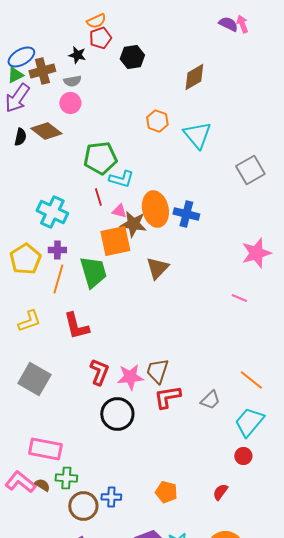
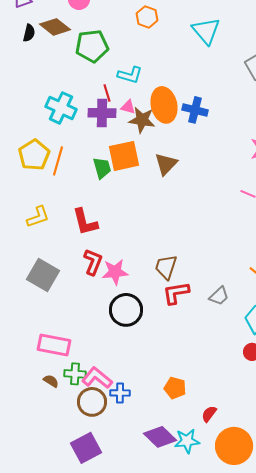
orange hexagon: (157, 121) -> (147, 17), moved
green pentagon: (100, 158) -> (92, 46), moved
orange square: (115, 241) -> (124, 156), moved
purple cross: (57, 250) -> (102, 113), moved, size x1.5
green trapezoid: (93, 272) -> (102, 168), size x0.7
orange line: (58, 279) -> (58, 161), moved
red L-shape: (99, 372) -> (93, 262), moved
pink star: (130, 377) -> (115, 272), moved
pink L-shape: (20, 482) -> (97, 378), moved
red semicircle: (220, 492) -> (209, 414), moved

